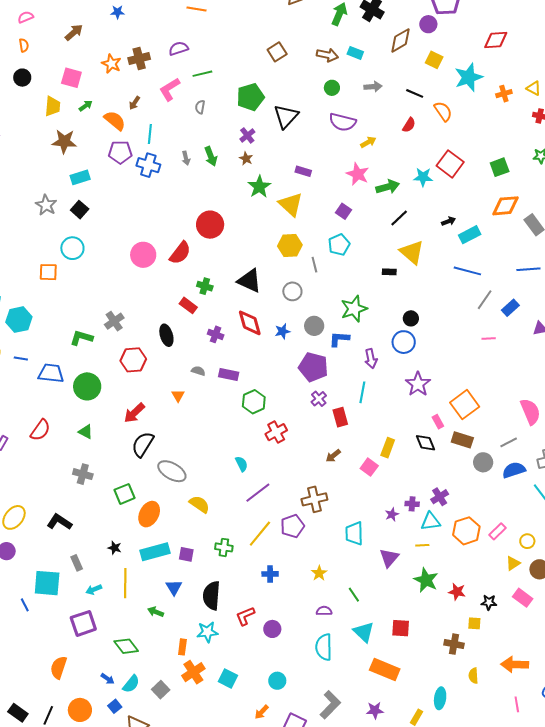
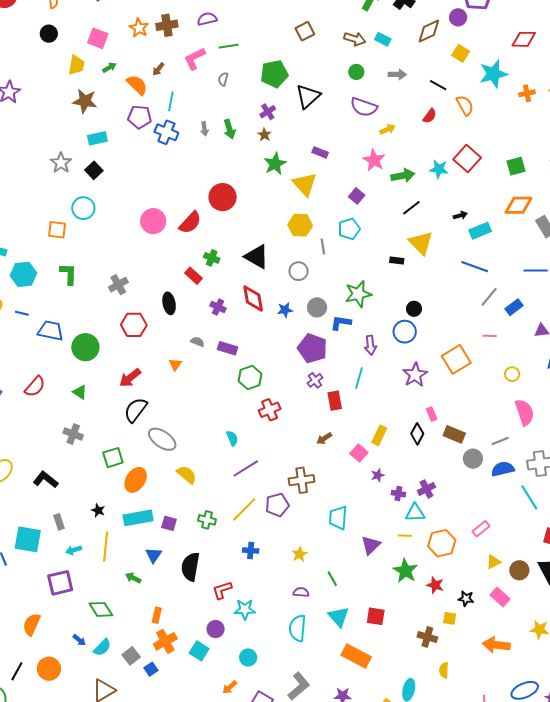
green L-shape: (81, 338) -> (68, 274), moved, turned 70
orange square: (465, 405) -> (456, 359), moved
black diamond: (425, 443) -> (417, 434), turned 45
purple star: (392, 514) -> (378, 475), moved
orange hexagon: (466, 531) -> (442, 543), moved
yellow circle: (527, 541) -> (512, 374), moved
purple circle: (272, 629) -> (216, 629), moved
cyan star: (207, 632) -> (245, 609), moved
orange arrow: (515, 664) -> (496, 645), moved
blue square: (115, 706) -> (151, 669), moved

